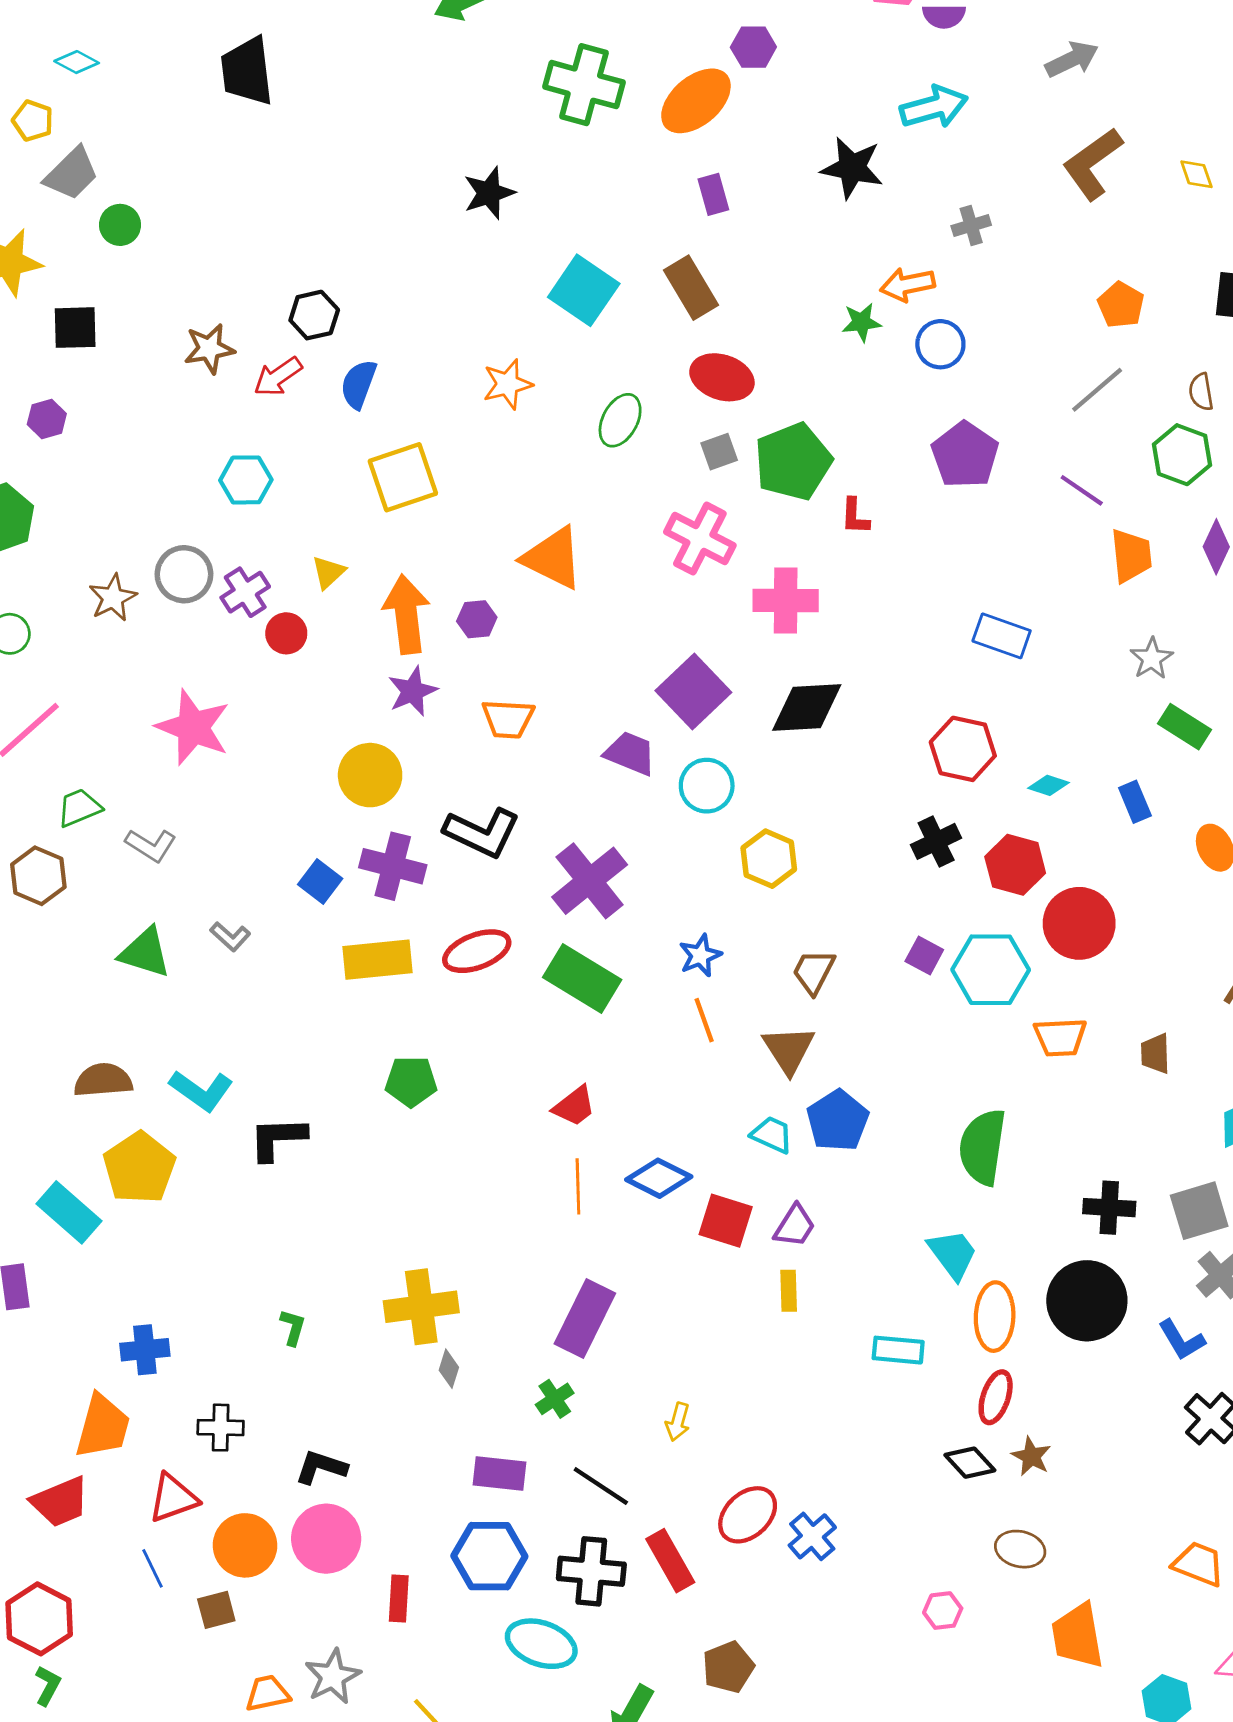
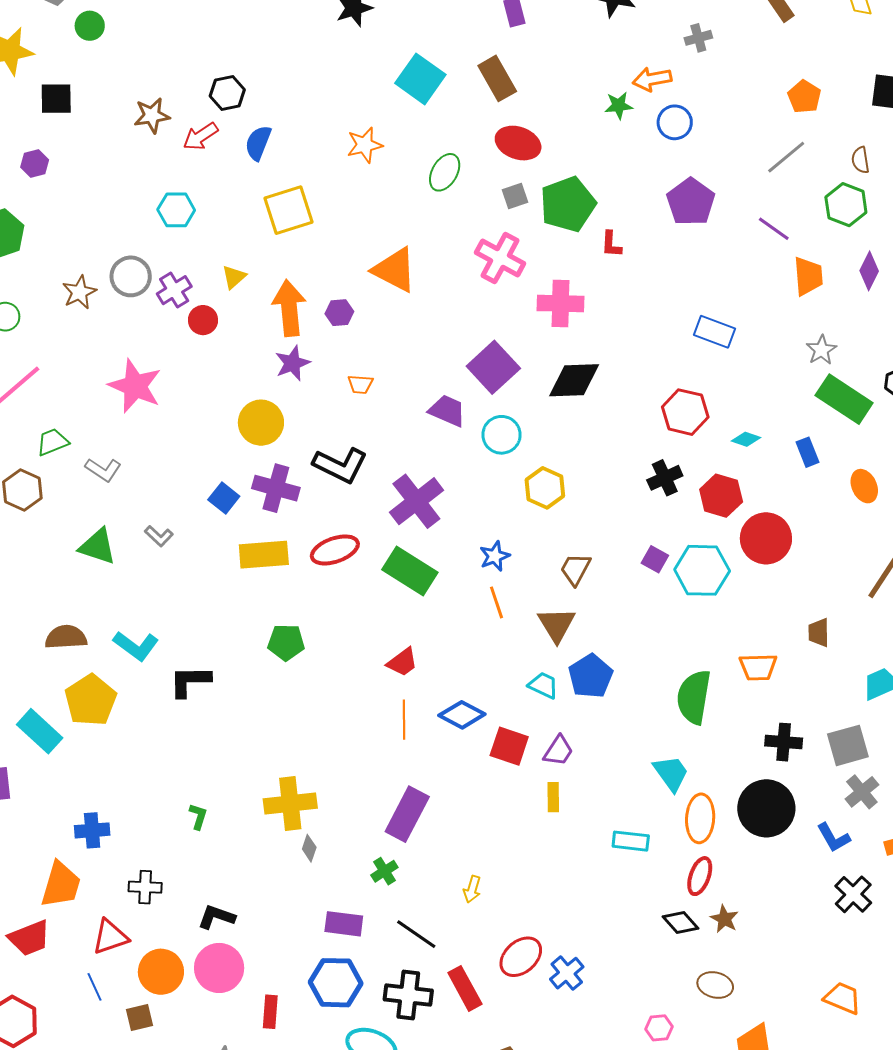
orange trapezoid: (508, 719) -> (360, 384), size x0.7
green rectangle: (1185, 727) -> (844, 399), size x1.5
orange trapezoid: (1060, 1037) -> (758, 667), moved

